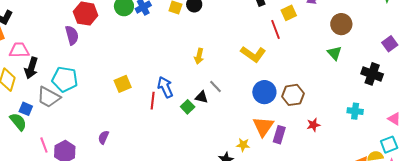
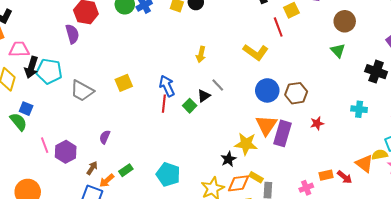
cyan pentagon: (65, 79) -> (49, 71), moved
gray trapezoid: (49, 97) -> (82, 91), moved
black triangle: (202, 97) -> (204, 96), turned -48
red line: (153, 101) -> (164, 104), moved
purple rectangle: (279, 135) -> (283, 133), size x1.4
yellow star: (243, 145) -> (246, 144), size x1.6

